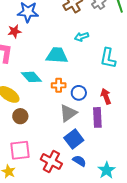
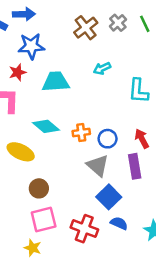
cyan trapezoid: (57, 55) -> (56, 82), moved
gray triangle: (68, 113) -> (98, 166), turned -36
brown circle: (20, 116) -> (39, 188), moved

